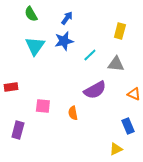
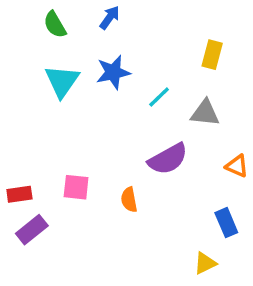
blue arrow: (67, 18) -> (110, 17), moved
red rectangle: (11, 87) -> (19, 194), moved
purple rectangle: (18, 130) -> (32, 230), turned 36

